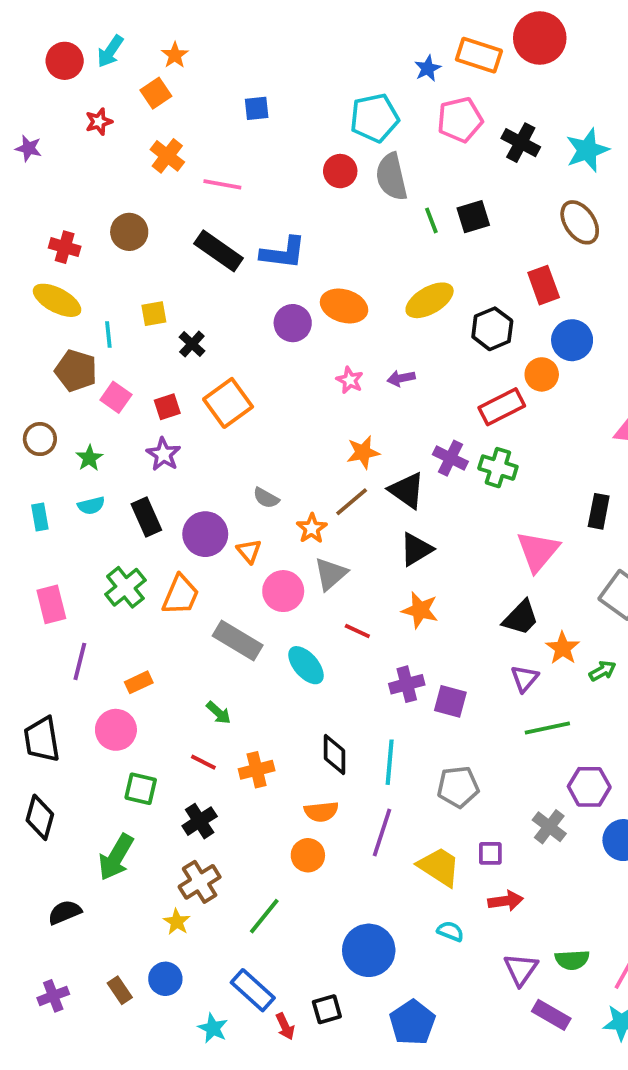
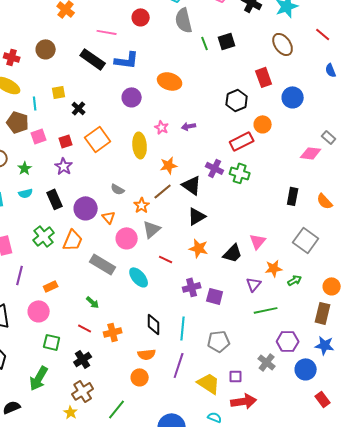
red circle: (340, 171) -> (141, 17), moved
pink line: (222, 184) -> (107, 32), moved
yellow ellipse: (430, 300) -> (140, 145), moved, turned -65
orange ellipse: (344, 306) -> (170, 81), moved
blue circle: (572, 340) -> (293, 97), moved
pink square: (116, 397) -> (39, 136), turned 35
pink triangle: (538, 551) -> (258, 241), moved, size x0.7
black trapezoid: (521, 618) -> (233, 253), moved
orange star: (563, 648) -> (274, 268), turned 30
red arrow: (506, 901) -> (244, 401), size x1.4

